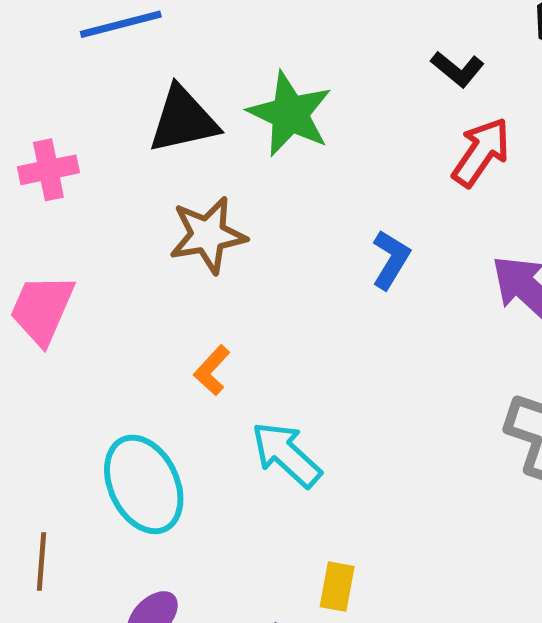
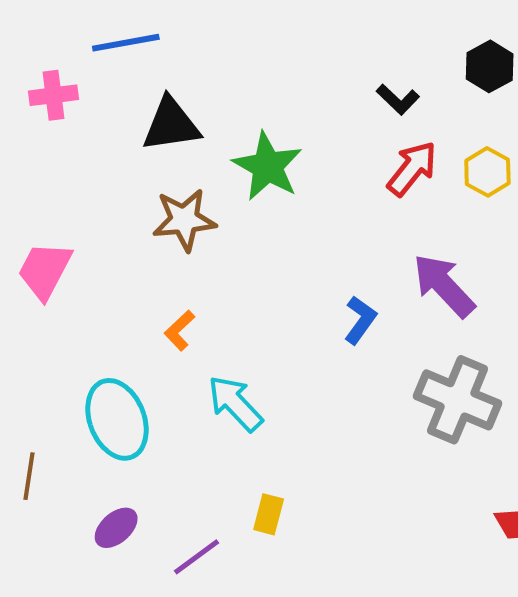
green star: (290, 114) -> (267, 166), moved
pink cross: (48, 170) -> (54, 95), moved
blue L-shape: (391, 260) -> (360, 320), moved

